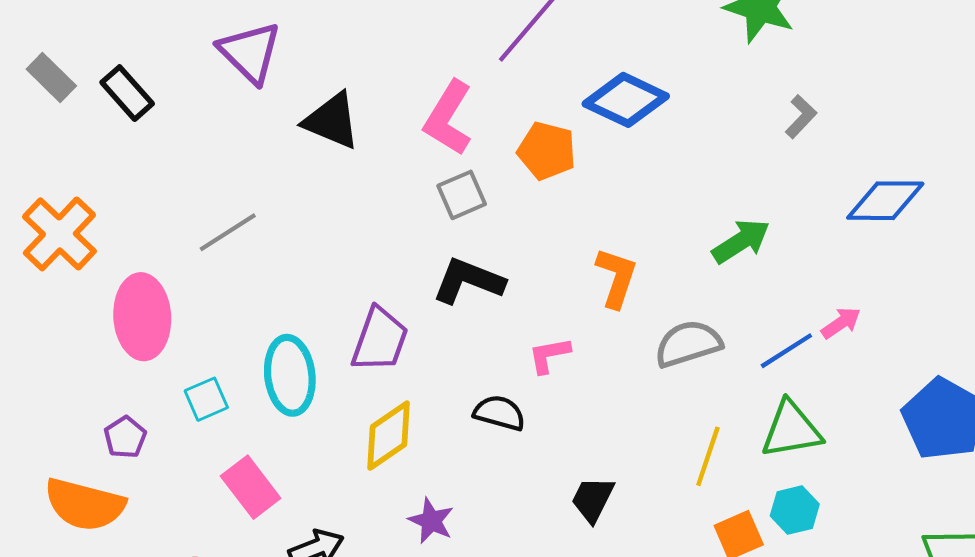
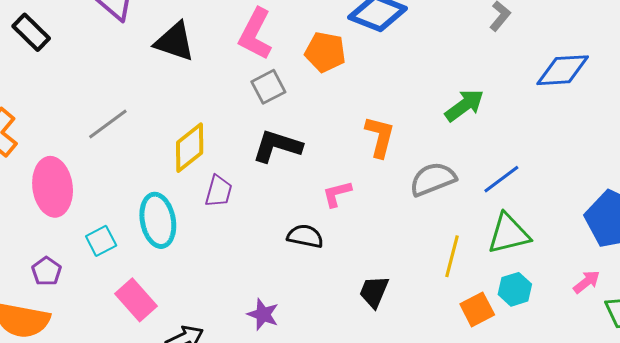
pink arrow: (841, 323) -> (587, 282), moved
purple trapezoid: (380, 340) -> (219, 191), size x0.7
yellow diamond: (389, 436) -> (190, 148), moved

